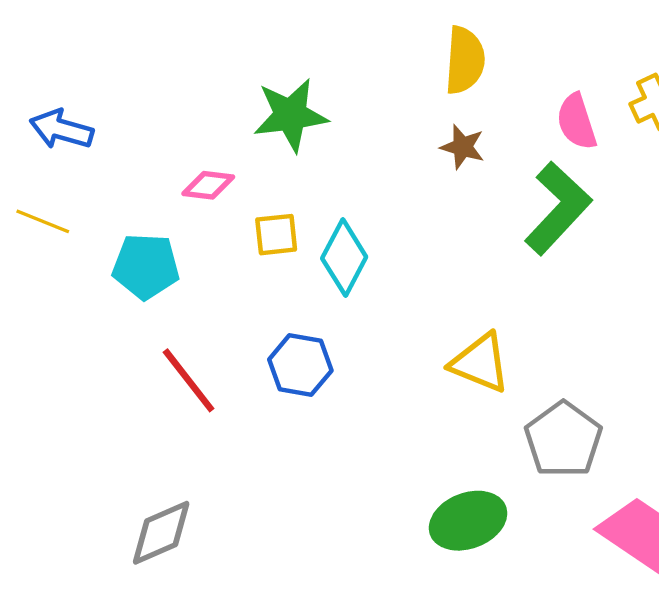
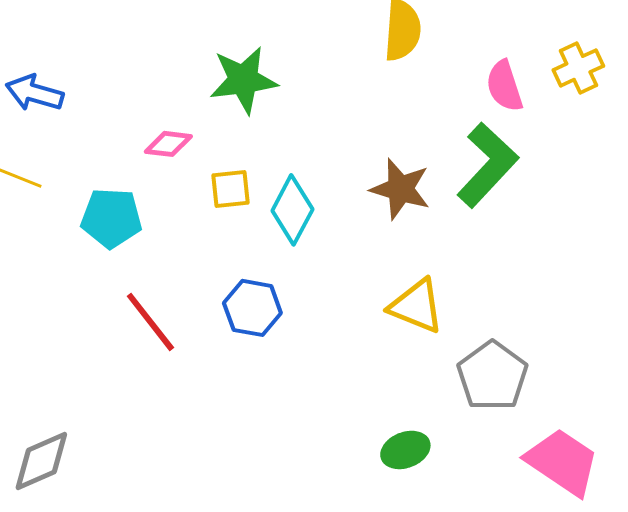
brown star: (463, 147) -> (400, 189), moved, size x1.5
green ellipse: (468, 521) -> (405, 450), size x0.7
gray diamond: (161, 533) -> (41, 461), moved

